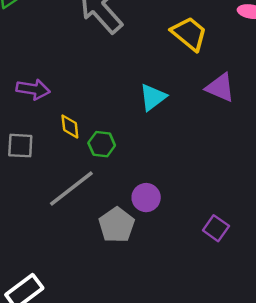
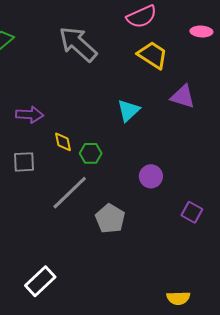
purple circle: (146, 198) -> (151, 176), moved

